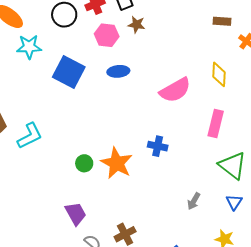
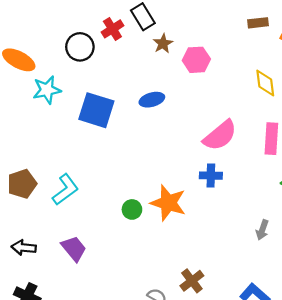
brown star: (137, 25) -> (163, 44), turned -30
pink hexagon: (107, 35) -> (196, 60), moved
pink semicircle: (175, 90) -> (220, 135), moved
purple trapezoid: (76, 214) -> (74, 249), moved

